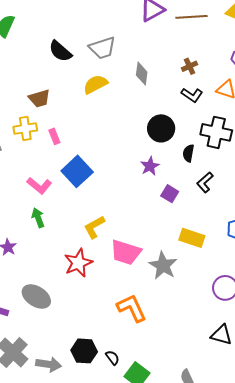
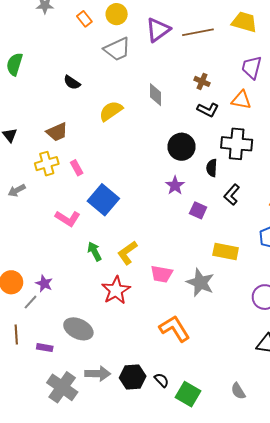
gray trapezoid: (102, 48) -> (117, 49), moved
black semicircle: (60, 51) -> (72, 82), size x0.7
brown cross: (190, 66) -> (202, 81), turned -35
green arrow: (38, 218) -> (94, 251), moved
pink trapezoid: (126, 252) -> (162, 274), size x0.7
gray arrow: (48, 364) -> (98, 374), moved

